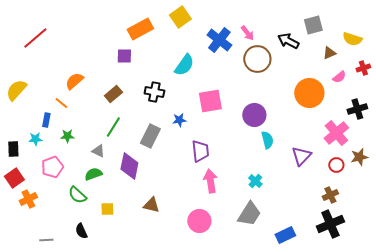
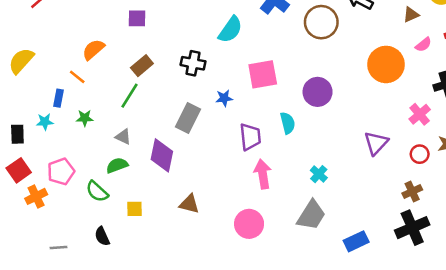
purple square: (124, 56) -> (137, 18), moved
green line: (113, 127) -> (129, 96), moved
pink cross: (336, 133) -> (420, 114), size x0.7
cyan semicircle: (267, 140) -> (288, 123), moved
pink pentagon: (52, 167) -> (61, 172), moved

